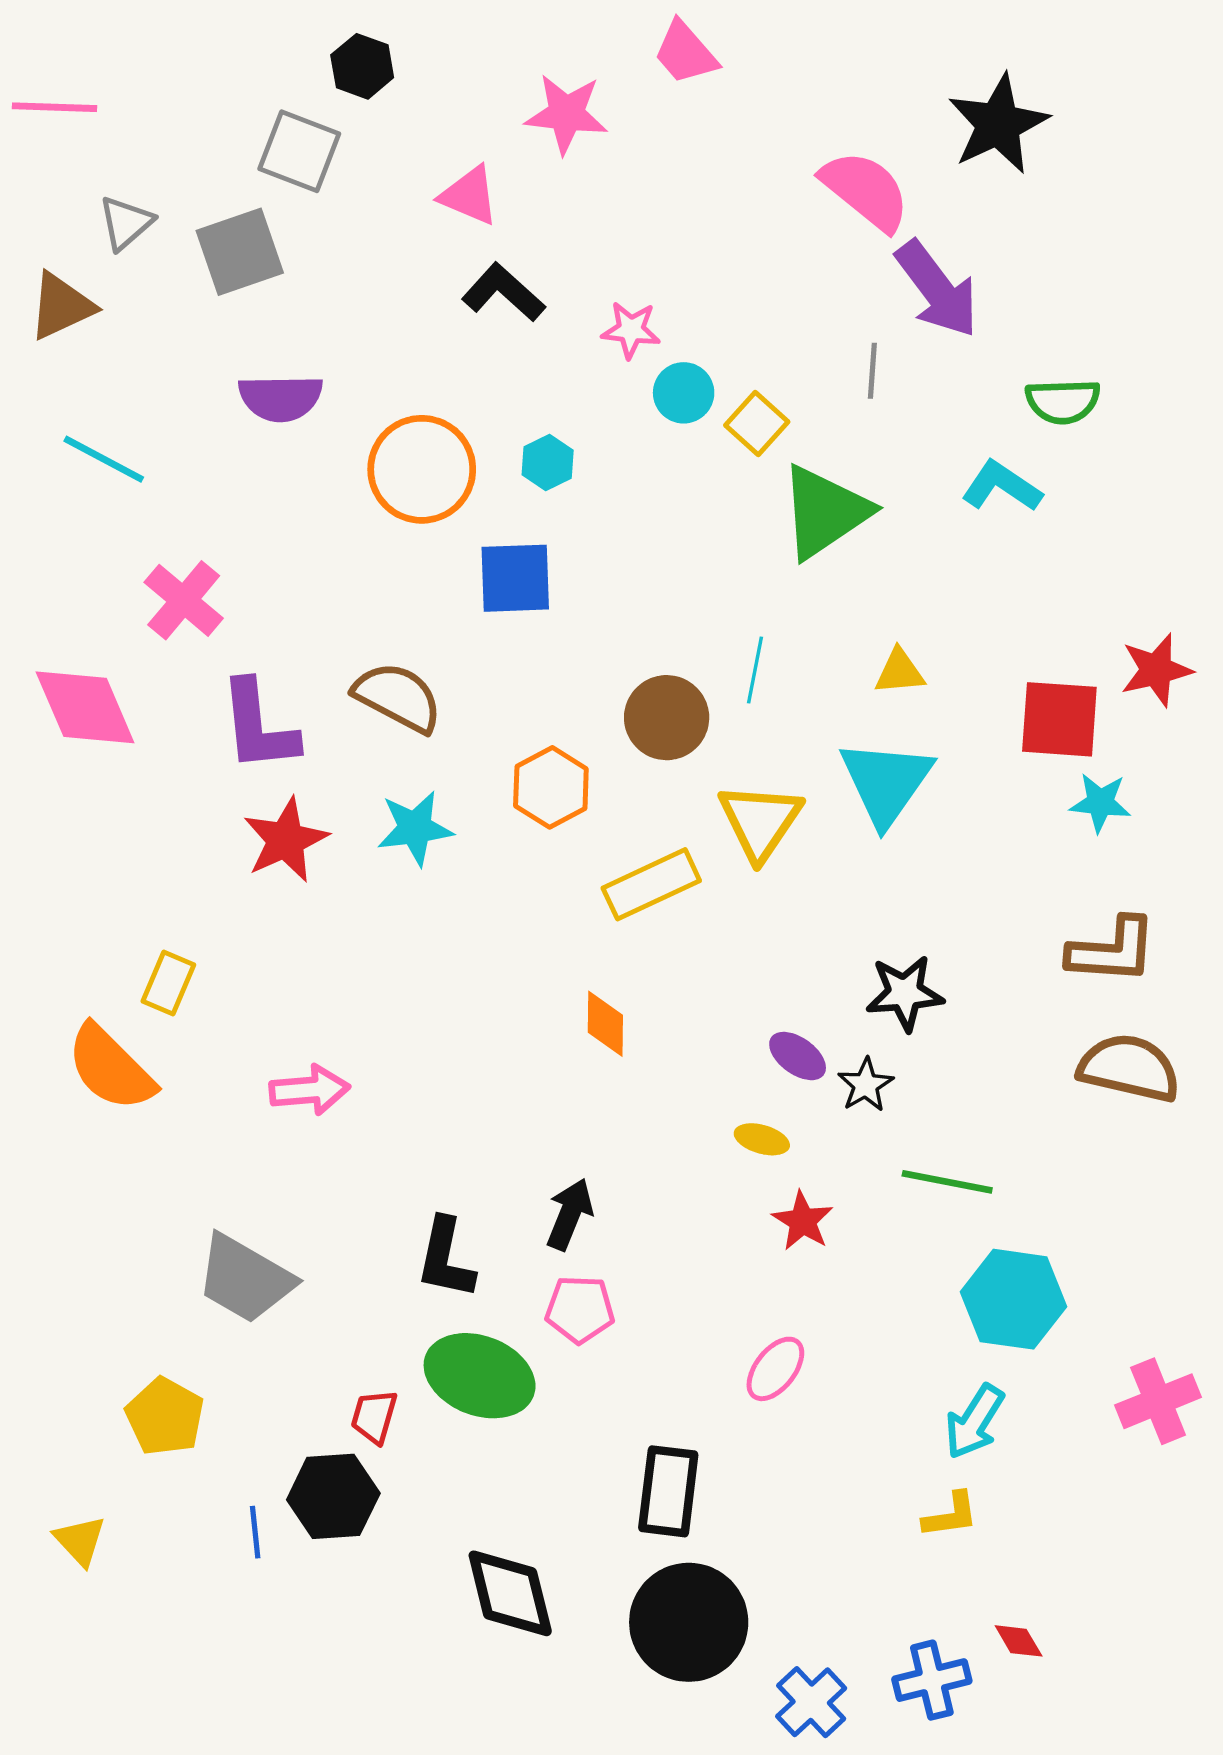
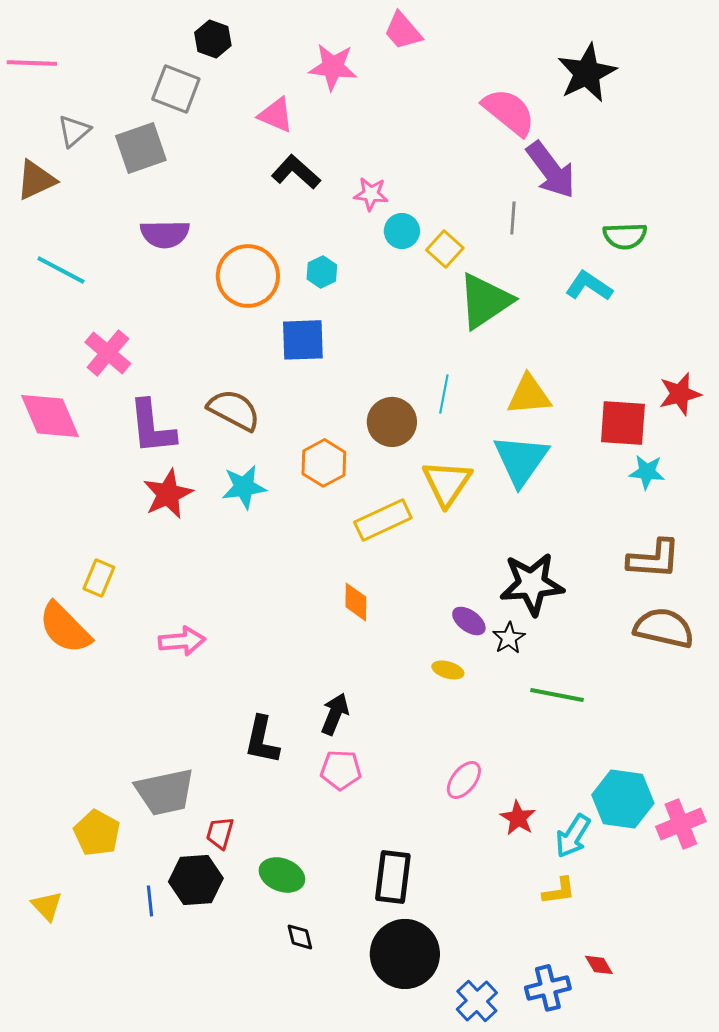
yellow triangle: (900, 672) -> (529, 395), size x1.5
black star: (905, 993) -> (532, 584), size x1.4
red star: (803, 1221) -> (518, 818), moved
gray trapezoid: (245, 1279) -> (165, 792), moved, turned -42
cyan hexagon: (1013, 1299) -> (623, 799), moved
pink ellipse: (775, 1369) -> (464, 780), moved
green ellipse: (480, 1376) -> (282, 875), moved, size x0.7
black diamond: (510, 1593) -> (300, 937), size x0.5

